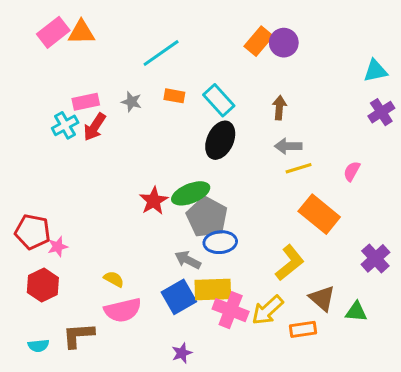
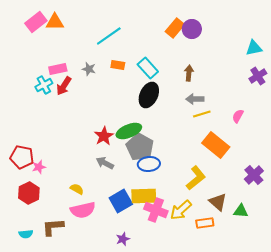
gray arrow: (188, 260) -> (105, 163), moved

